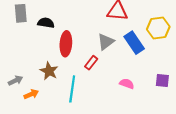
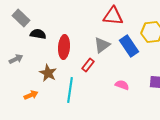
gray rectangle: (21, 13) -> (21, 18), turned -42
black semicircle: (46, 23) -> (38, 34), moved
gray arrow: (15, 81) -> (16, 59), moved

